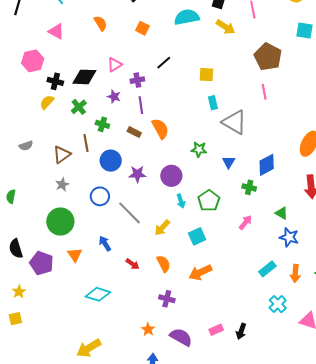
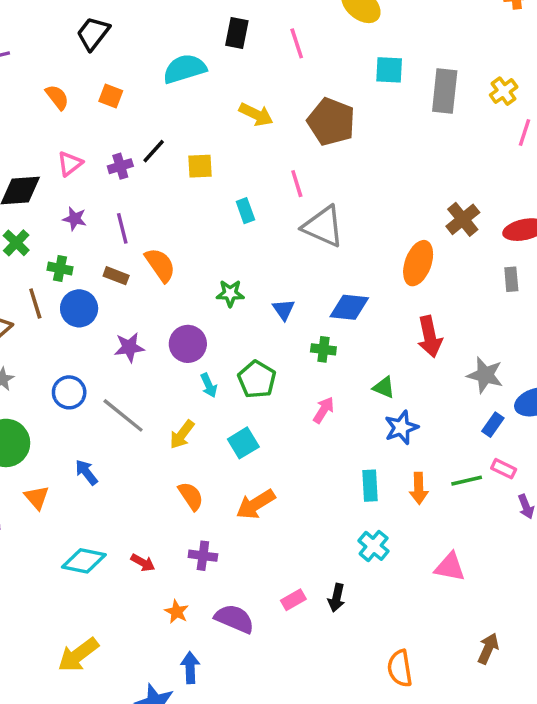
orange semicircle: (101, 23) -> (57, 97), moved
yellow arrow: (225, 27) -> (256, 114), moved
yellow square: (206, 75) -> (200, 166), moved
purple cross: (137, 80) -> (120, 166), moved
pink line: (264, 92) -> (297, 184), moved
gray triangle: (234, 122) -> (323, 226), moved
blue circle: (111, 161) -> (79, 308), moved
blue diamond: (267, 165) -> (349, 307), turned 40
blue star: (289, 237) -> (401, 427), turned -30
red arrow: (132, 264) -> (143, 563), moved
cyan rectangle: (267, 269) -> (370, 486), turned -48
cyan cross: (278, 304) -> (374, 546), moved

